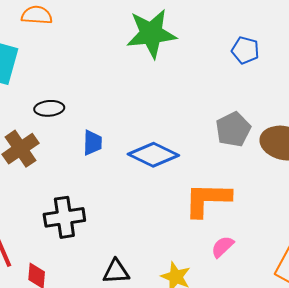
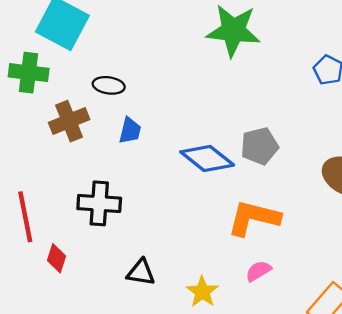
gray pentagon: (233, 129) -> (260, 146), moved
blue trapezoid: (92, 143) -> (130, 131), moved

